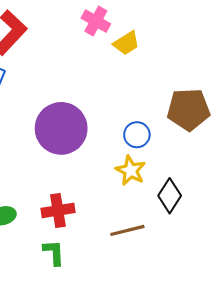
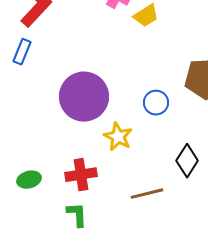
yellow star: (131, 170) -> (118, 137), moved

